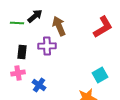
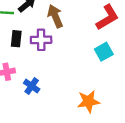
black rectangle: (22, 52) -> (16, 39), moved
cyan square: (100, 75) -> (104, 52), moved

